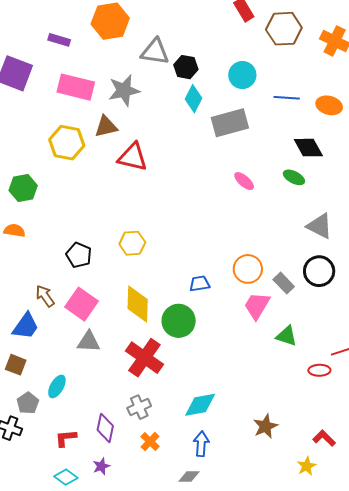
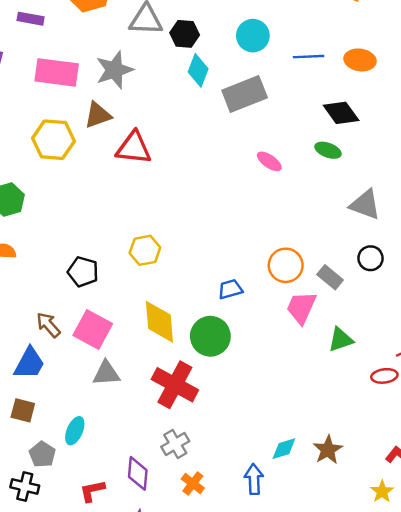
black circle: (319, 271) -> (371, 258), size x0.7
green triangle: (287, 336) -> (341, 340), turned -30
cyan diamond: (200, 405) -> (284, 449), moved, size x0.7

